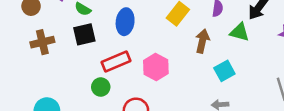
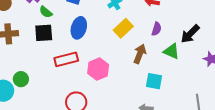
cyan square: (224, 71) -> (154, 81), turned 30
green circle: (101, 87) -> (21, 79), moved

